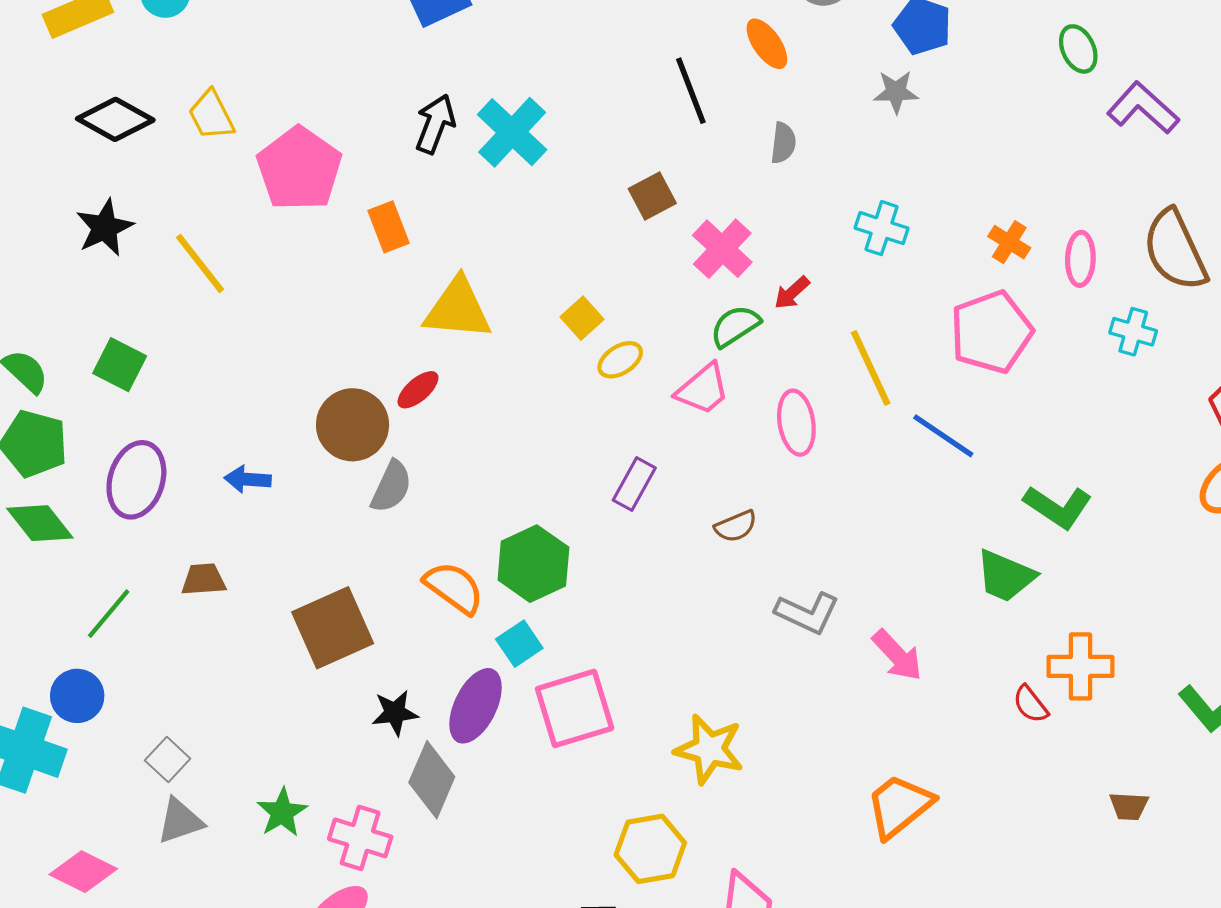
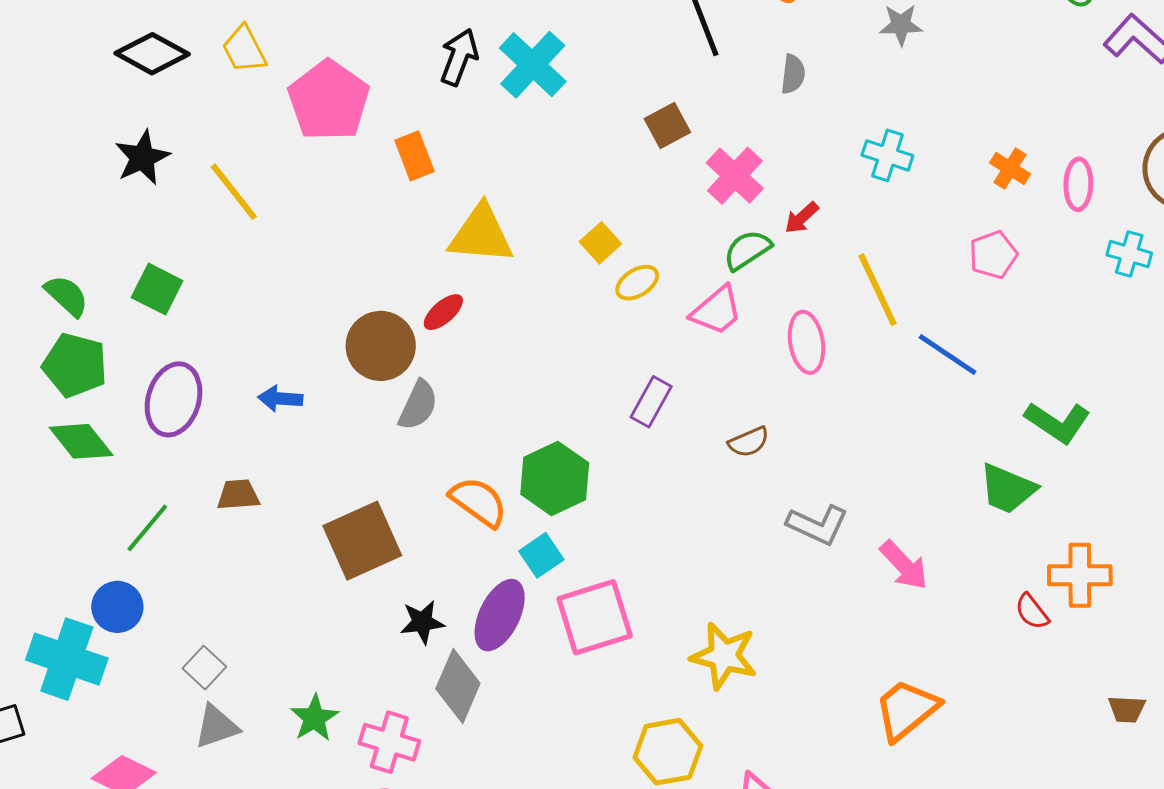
pink pentagon: (991, 332) -> (993, 255), size x0.6

